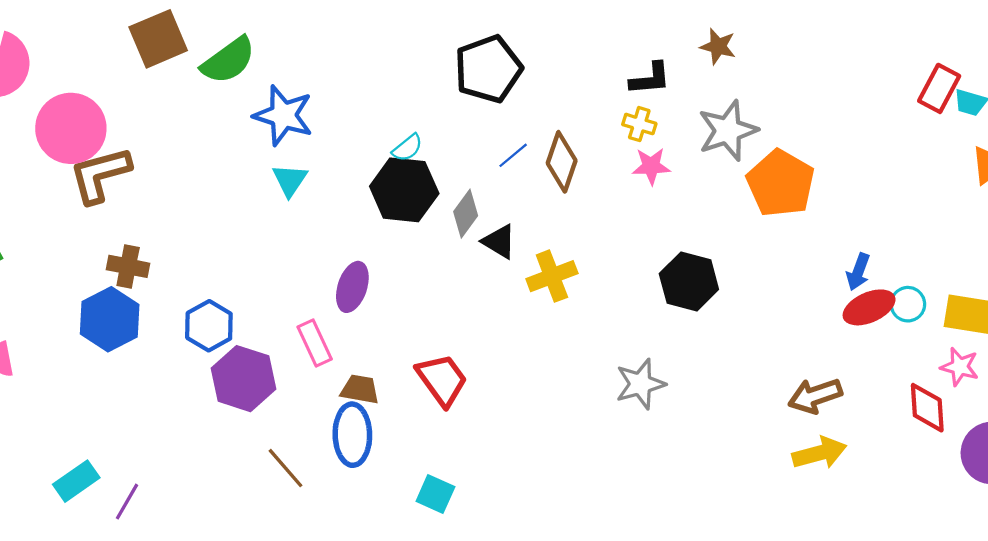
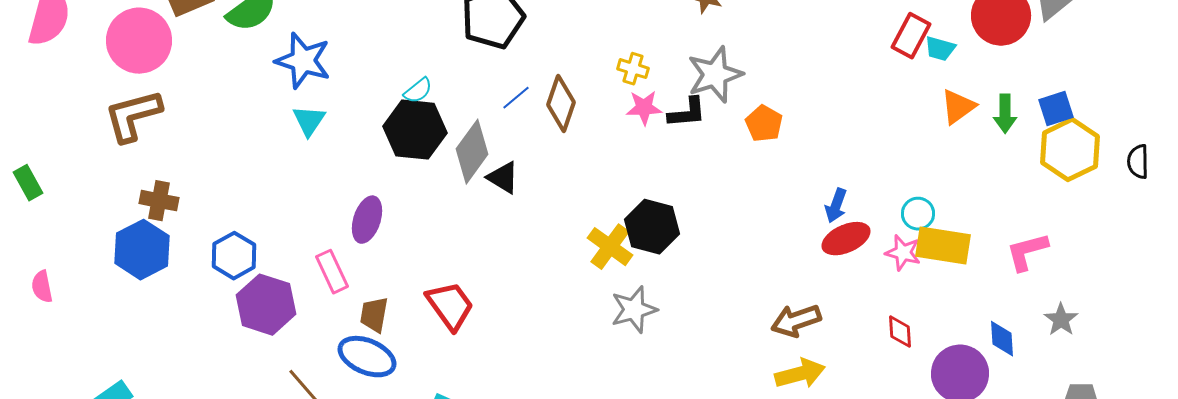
black L-shape: (650, 79) -> (687, 113), moved
pink circle: (71, 128) -> (139, 41), moved
orange pentagon: (781, 183) -> (764, 124), size x0.6
gray diamond: (466, 214) -> (472, 152), size x1.4
yellow cross: (552, 276) -> (610, 247), moved, turned -33
black hexagon: (689, 282) -> (652, 227), moved
cyan circle: (908, 304) -> (918, 214), moved
pink star: (960, 367) -> (903, 253), moved
brown trapezoid: (360, 389) -> (374, 315), turned -90
red diamond: (927, 408) -> (900, 332), size x0.7
blue ellipse: (352, 435) -> (367, 357), turned -66

